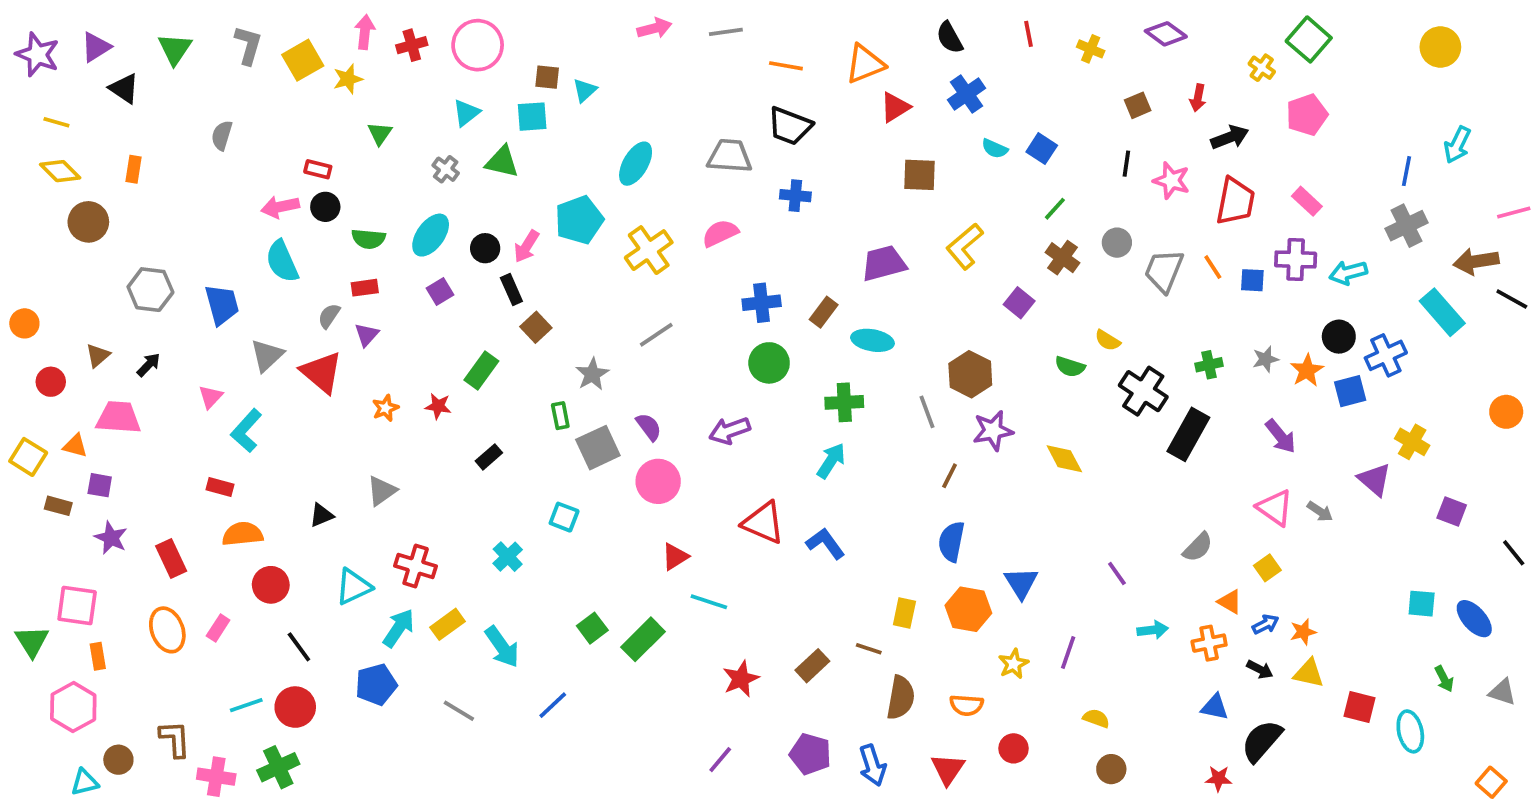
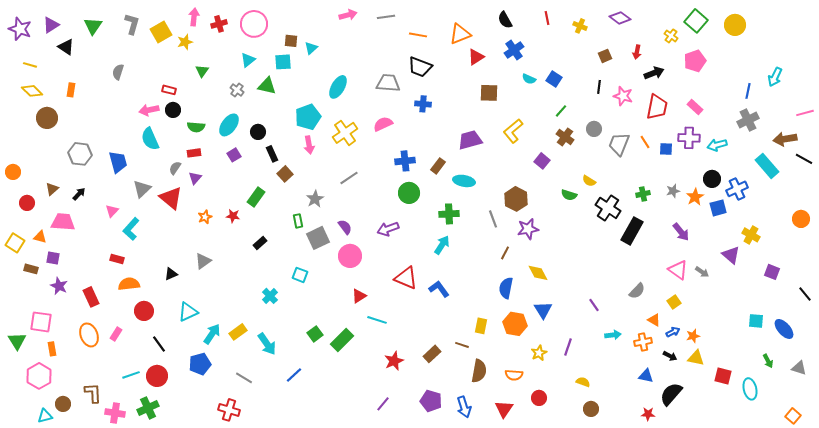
yellow circle: (1440, 47) -> (735, 25), moved
pink arrow: (526, 246) -> (309, 145), moved, turned -42
yellow diamond: (1064, 459) -> (538, 273), moved
red cross: (416, 566) -> (229, 410), moved

